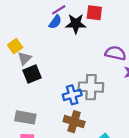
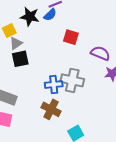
red square: (94, 13) -> (71, 37), moved
black star: (76, 24) -> (30, 17), moved

